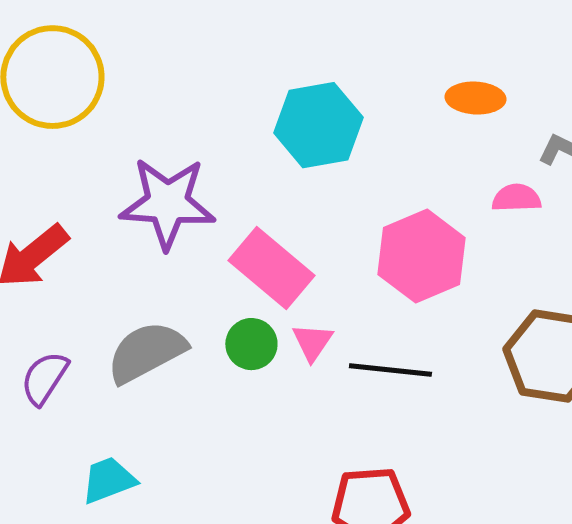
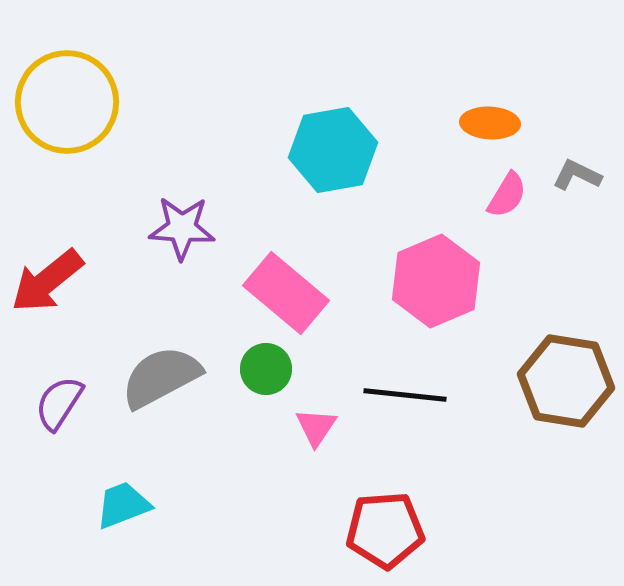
pink semicircle: (516, 198) -> (507, 195), moved, turned 123
purple star: (167, 203) -> (182, 228), size x0.7
pink triangle: (312, 342) -> (316, 427), moved

